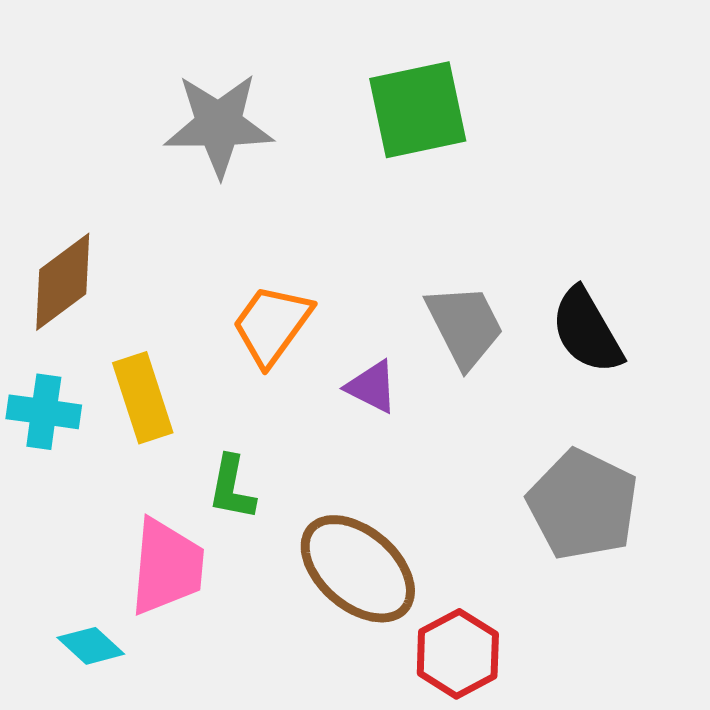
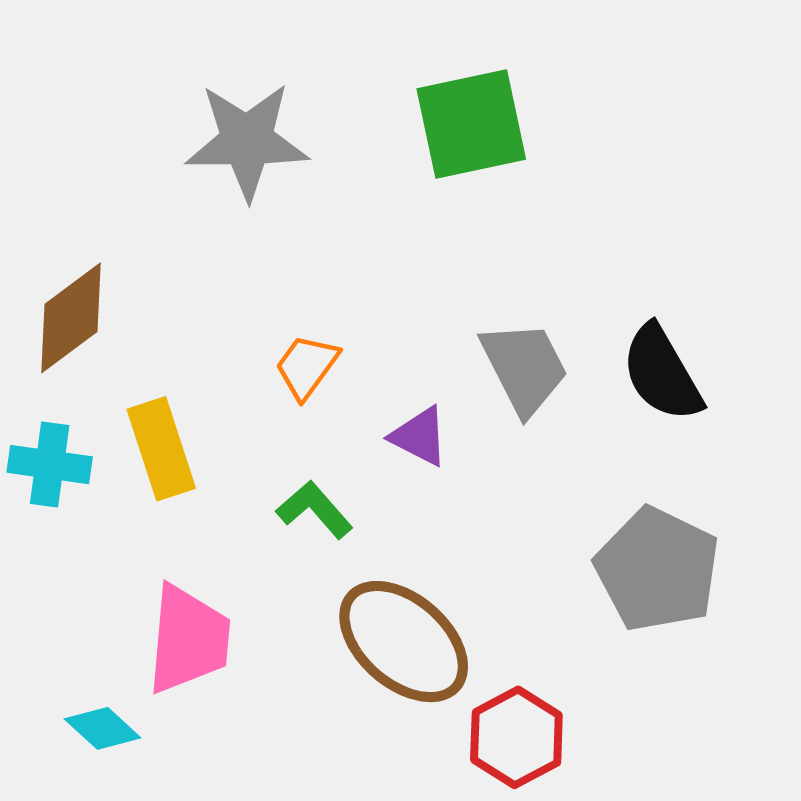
orange trapezoid: (272, 325) -> (307, 366), size x0.7
green L-shape: (232, 488) -> (315, 510), moved, turned 128

